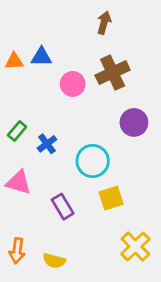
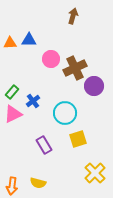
brown cross: (113, 73) -> (75, 68), moved
pink triangle: (18, 182) -> (13, 114), moved, turned -42
orange arrow: (17, 251) -> (12, 186), moved

